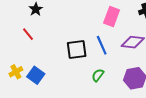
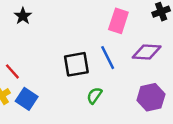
red line: (28, 34) -> (12, 71), moved
green semicircle: (98, 75) -> (94, 95), moved

